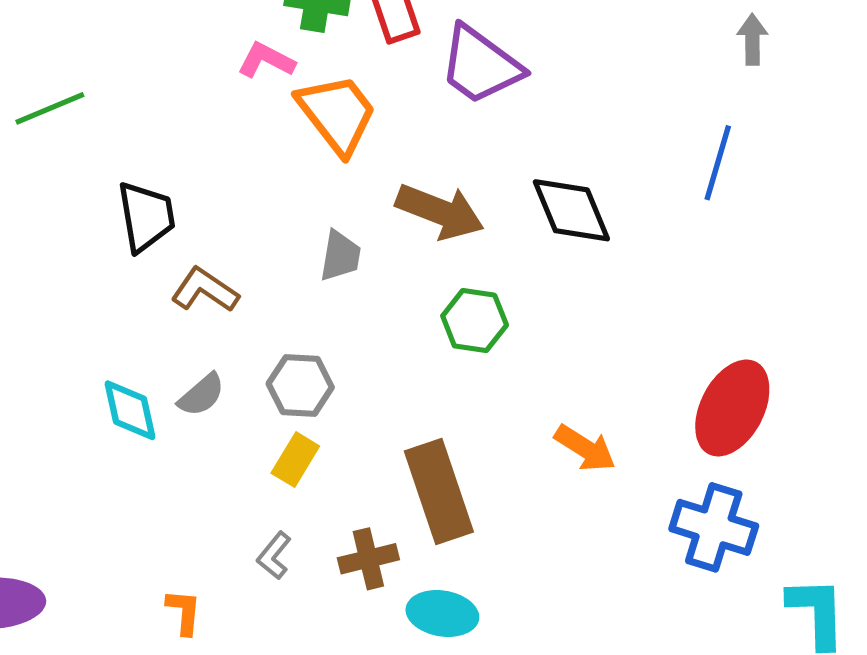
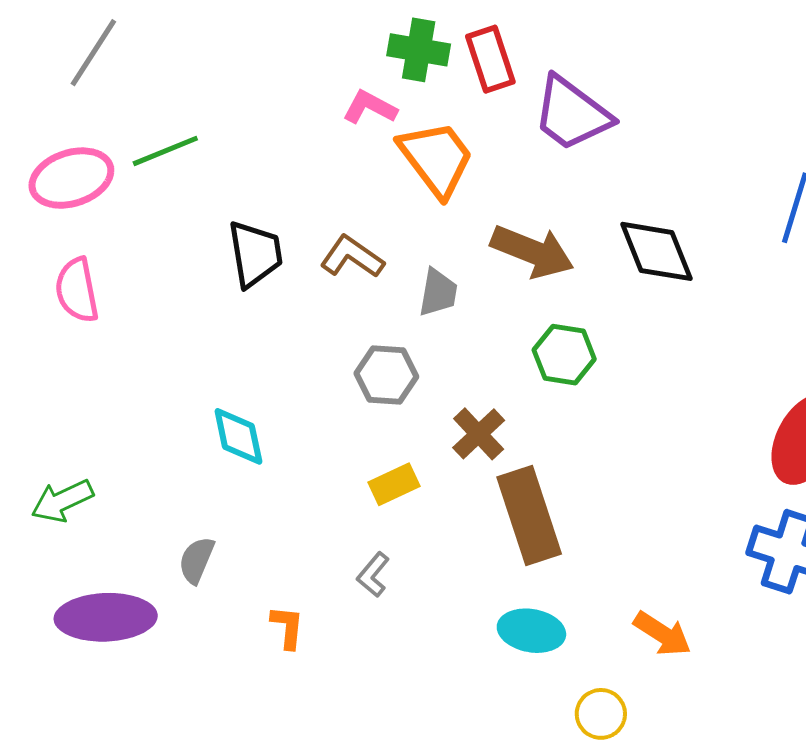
brown L-shape: (205, 290) -> (352, 257), moved
gray hexagon: (300, 385) -> (386, 375), moved
gray semicircle: (201, 395) -> (197, 560), moved, turned 153
orange arrow: (585, 448) -> (662, 634), moved
yellow rectangle: (295, 460) -> (394, 484), turned 33
brown cross: (368, 559) -> (479, 434), moved, turned -30

